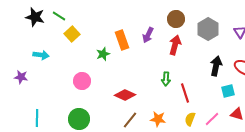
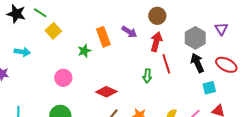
gray hexagon: (208, 29) -> (195, 38), moved
purple arrow: (148, 35) -> (129, 32), turned -84
black arrow: (216, 66) -> (197, 63), turned -36
red line: (185, 93) -> (166, 64), moved

